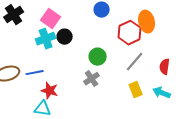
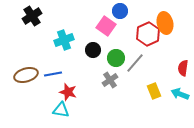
pink square: (51, 19) -> (106, 26), moved
black circle: (65, 37) -> (93, 50), moved
gray line: (135, 62) -> (135, 63), moved

